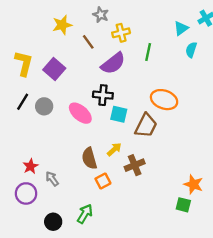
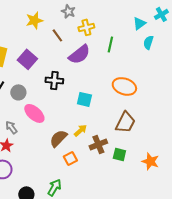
black cross: (103, 95) -> (54, 80), moved
pink ellipse: (80, 113) -> (34, 113), moved
brown trapezoid: (146, 126) -> (125, 122), moved
brown semicircle: (89, 158) -> (58, 138), turned 60
gray arrow: (52, 179) -> (11, 127), moved
green square: (183, 205) -> (119, 154), moved

